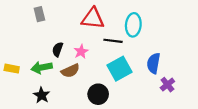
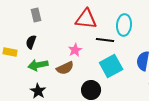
black semicircle: (58, 49) -> (31, 42), moved
yellow rectangle: (12, 69) -> (10, 52), moved

